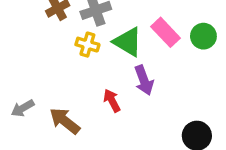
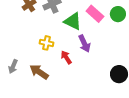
yellow cross: (87, 45) -> (46, 43), moved
gray arrow: (23, 108) -> (13, 66), turned -32

